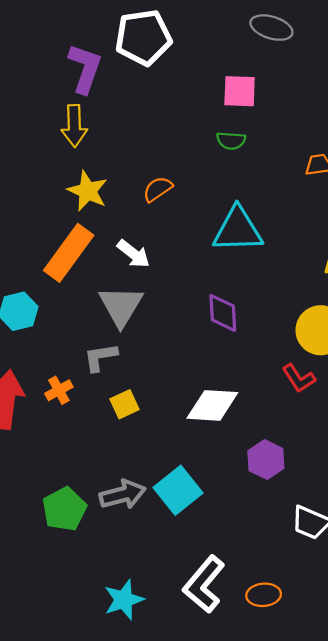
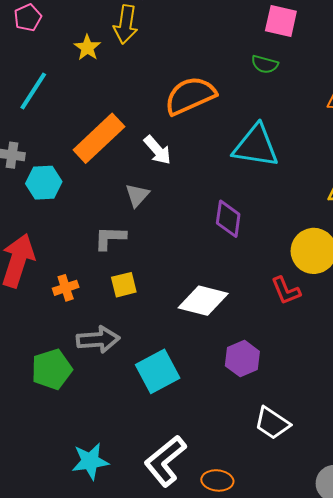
orange semicircle: (158, 189) -> (190, 96), size x1.8
yellow star: (88, 191) -> (87, 48), moved, size x0.7
gray triangle: (121, 306) -> (137, 195), size x0.6
orange cross: (59, 390) -> (66, 288), moved
gray arrow: (123, 495) -> (98, 339), moved

